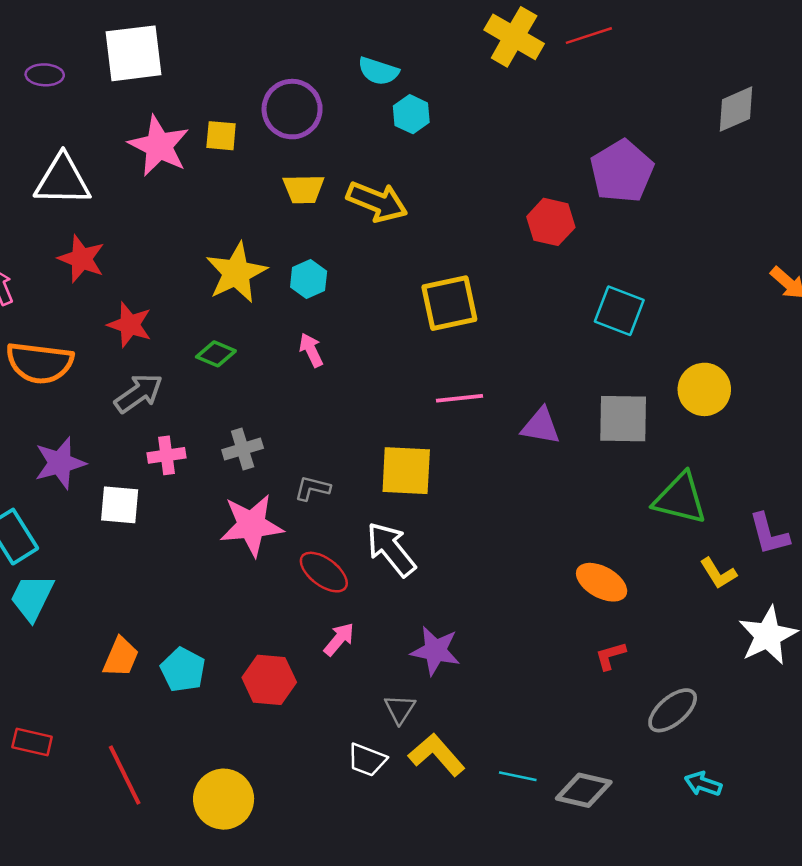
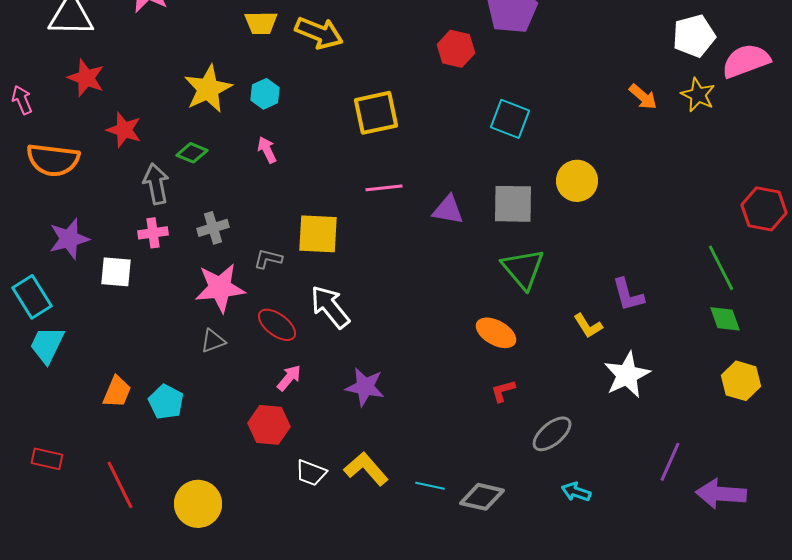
gray arrow: (139, 393) -> (156, 184), moved, turned -66
yellow square: (406, 471) -> (318, 234), moved
green triangle: (680, 498) -> (523, 269), moved, turned 36
red hexagon: (269, 680) -> (269, 425), moved
gray triangle: (400, 709) -> (213, 341), moved, turned 36

